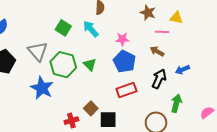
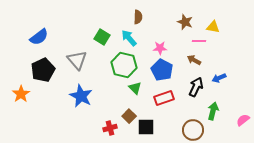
green hexagon: (63, 65) -> (124, 65), moved
green triangle: (90, 65) -> (135, 88), moved

